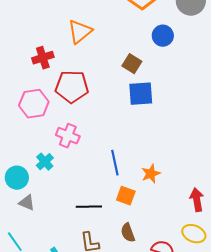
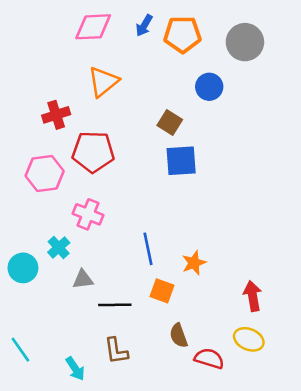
gray triangle: (27, 203) -> (83, 279), moved, turned -30
brown semicircle: (128, 233) -> (179, 336), moved

